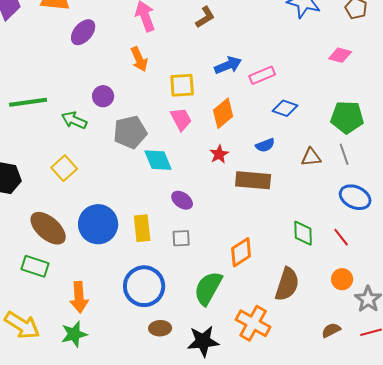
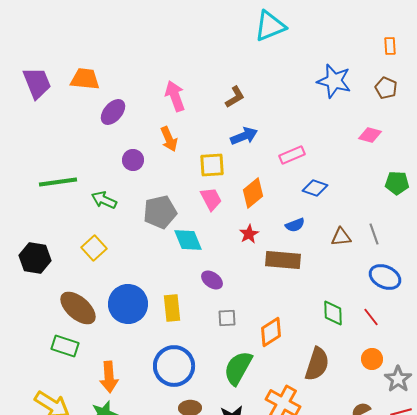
blue arrow: (228, 65) -> (244, 136), moved
purple circle: (103, 96) -> (133, 160), moved
green pentagon: (347, 117) -> (397, 183), moved, size x0.7
gray square: (181, 238) -> (227, 318), moved

